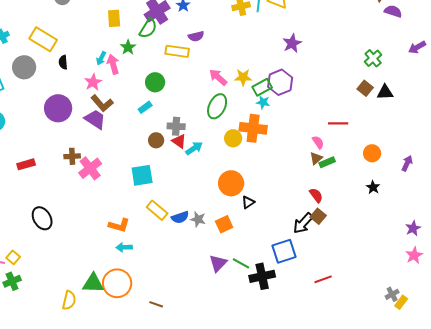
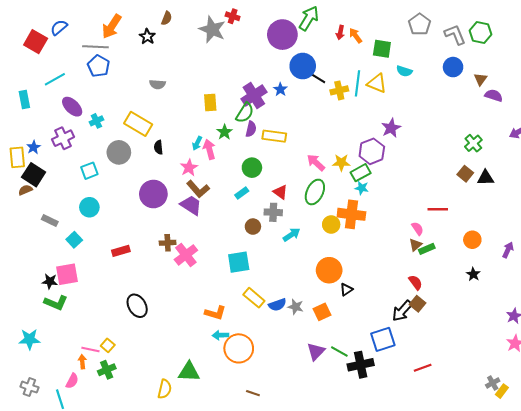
purple semicircle: (196, 36) -> (251, 129), moved, turned -63
purple hexagon: (280, 82) -> (372, 151), moved
red triangle: (179, 141) -> (280, 192), moved
orange circle: (117, 283) -> (239, 348), moved

